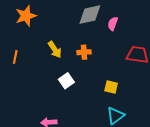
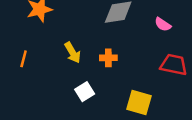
pink semicircle: (113, 24) -> (163, 24), moved, turned -80
yellow square: (111, 87) -> (139, 102), size x1.5

